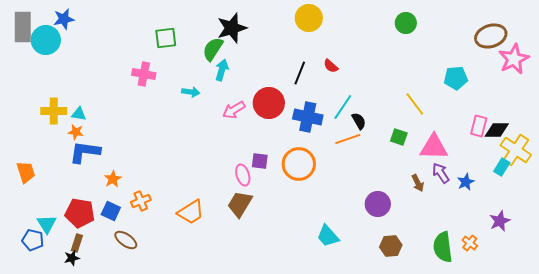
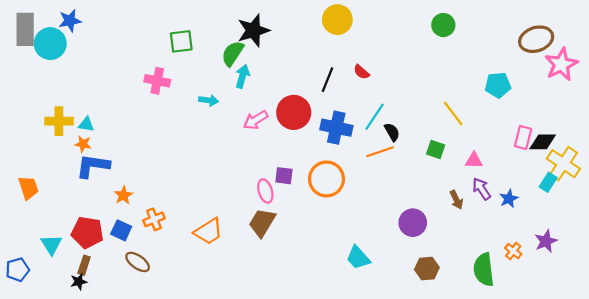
pink triangle: (434, 147) -> (474, 160), size x0.6
blue pentagon: (33, 240) -> (17, 270), moved, turned -30
orange cross: (470, 243) -> (513, 251), moved

